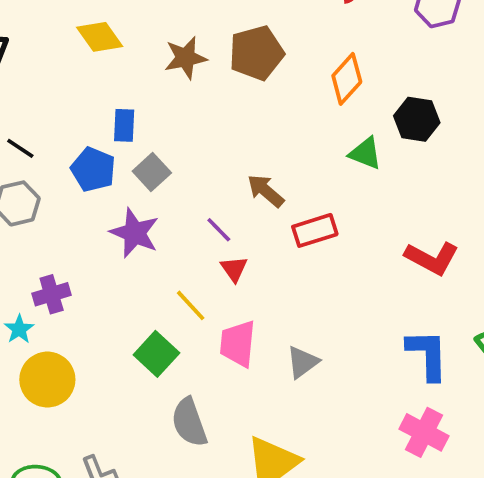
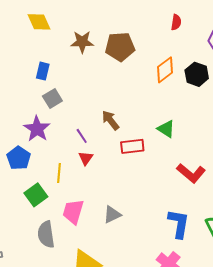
black hexagon: (417, 119) -> (197, 74), moved
green triangle: (365, 153) -> (166, 129), moved
blue pentagon: (93, 170) -> (19, 158), moved
yellow line: (191, 305) -> (59, 173), turned 36
pink trapezoid: (238, 344) -> (73, 212), moved

